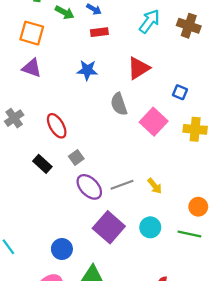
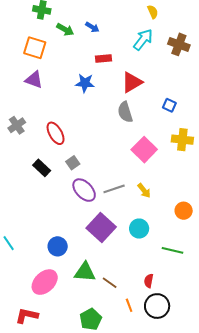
red rectangle: (99, 32) -> (104, 59), moved
gray semicircle: (119, 104) -> (125, 112), moved
pink square: (154, 122) -> (144, 150), moved
green line: (189, 234) -> (173, 250), moved

